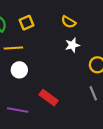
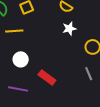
white circle: (19, 70) -> (21, 59), moved

